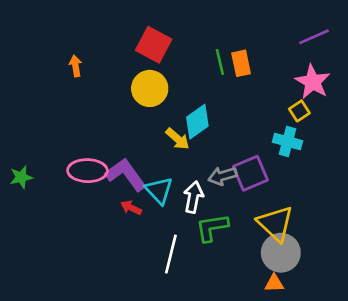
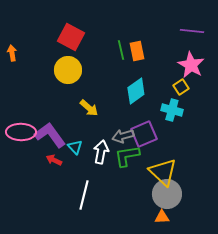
purple line: (314, 37) -> (192, 31), turned 30
cyan diamond: (197, 122) -> (136, 91), moved
cyan triangle: (159, 190) -> (75, 147), size x0.7
green L-shape: (212, 228) -> (127, 156), moved

